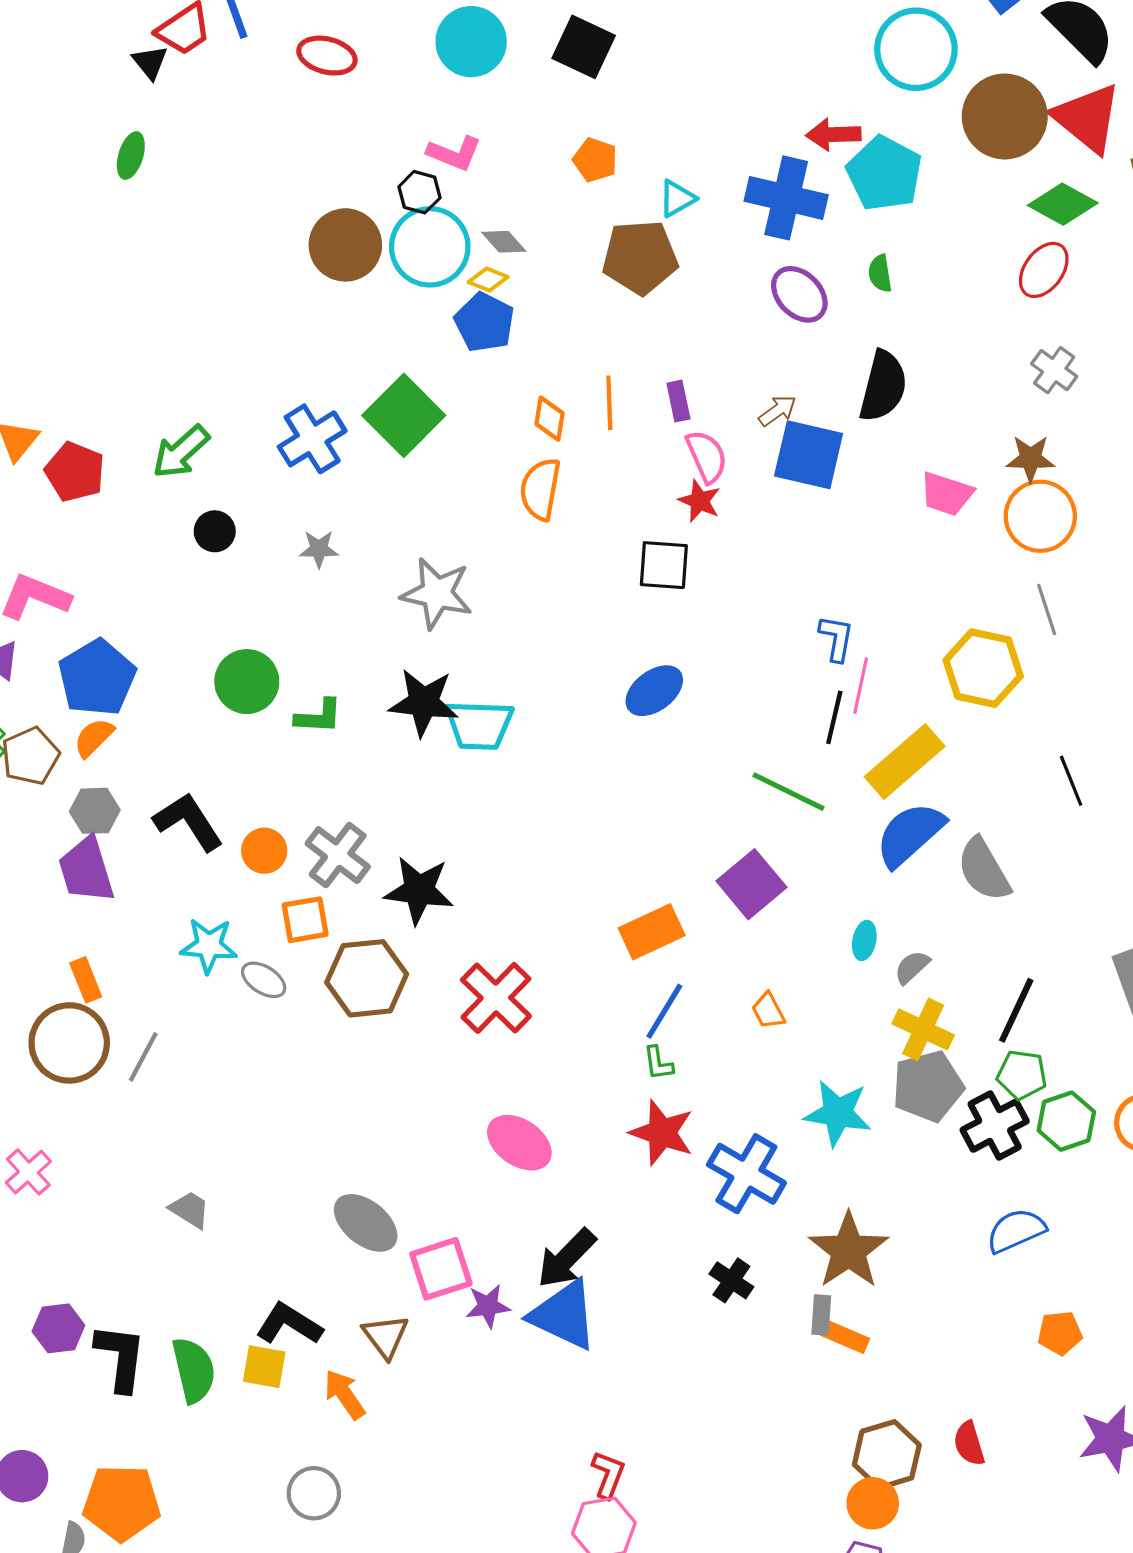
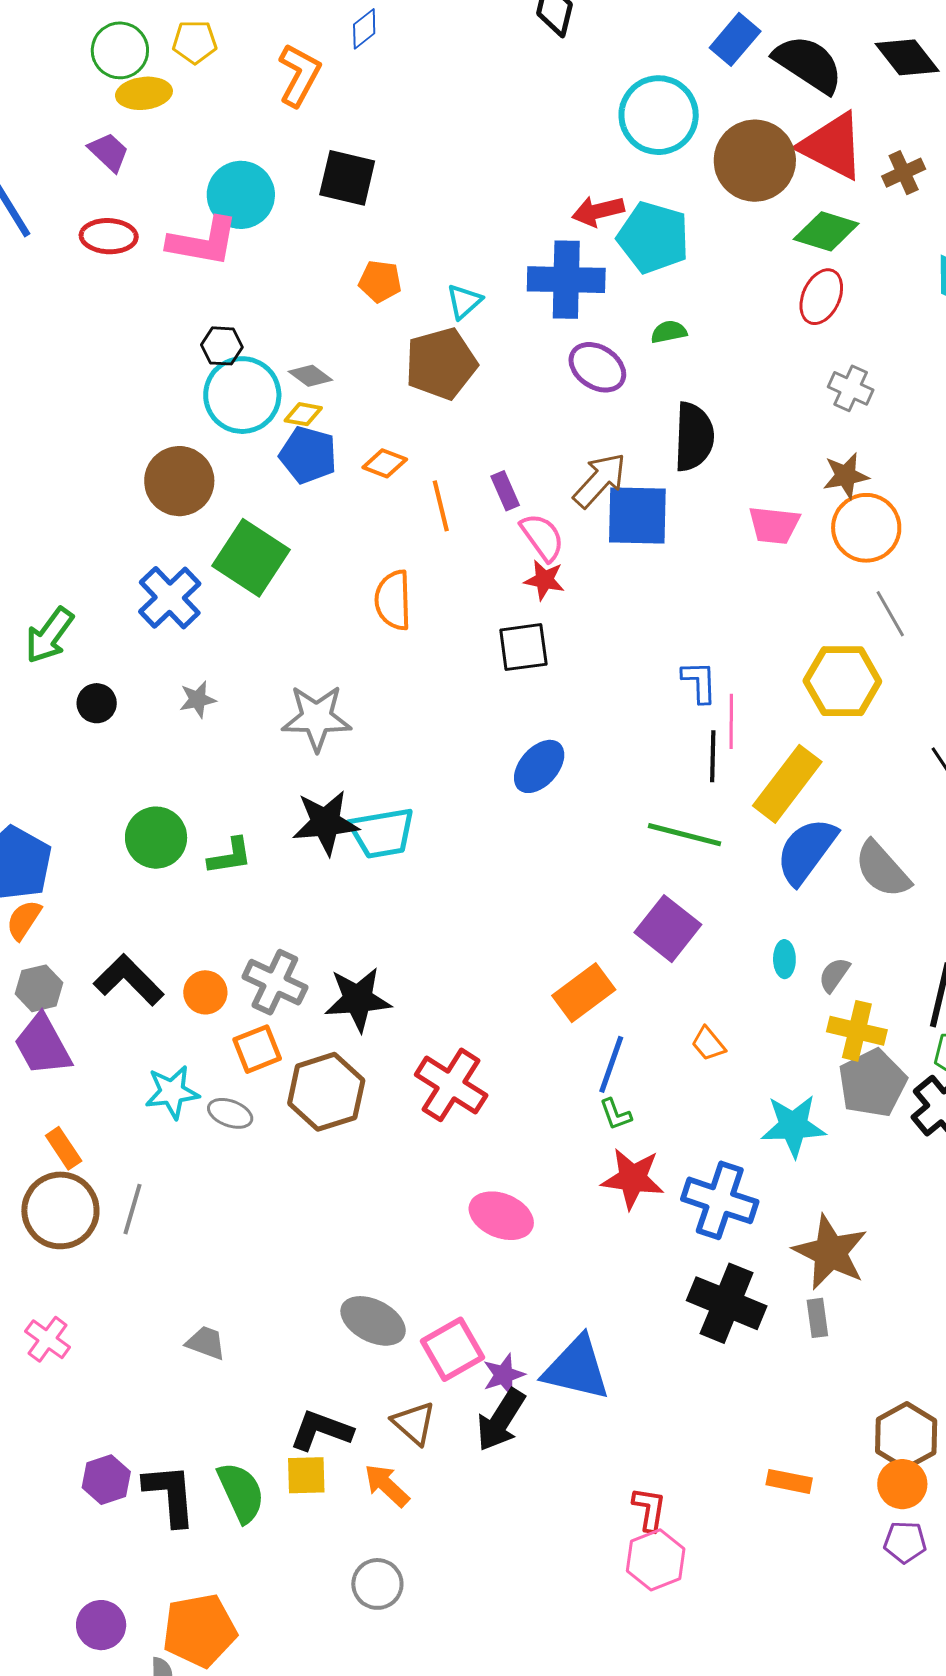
pink L-shape: (454, 153) -> (203, 242), moved, size x1.4
brown circle: (345, 245) -> (179, 481), moved
green semicircle: (880, 273) -> (669, 332), turned 99
brown arrow: (778, 411) -> (600, 480), size x1.6
orange diamond: (550, 419) -> (385, 463), moved, turned -66
black arrow: (567, 1258) -> (501, 1420), moved
black cross: (731, 1280) -> (727, 1303), size x1.8
orange rectangle: (845, 1337) -> (789, 1481), moved

